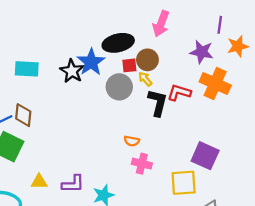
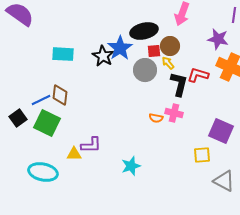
pink cross: (142, 164) -> (174, 113), moved
yellow square: (184, 183) -> (202, 155), size x0.7
purple L-shape: (73, 184) -> (91, 145), moved

